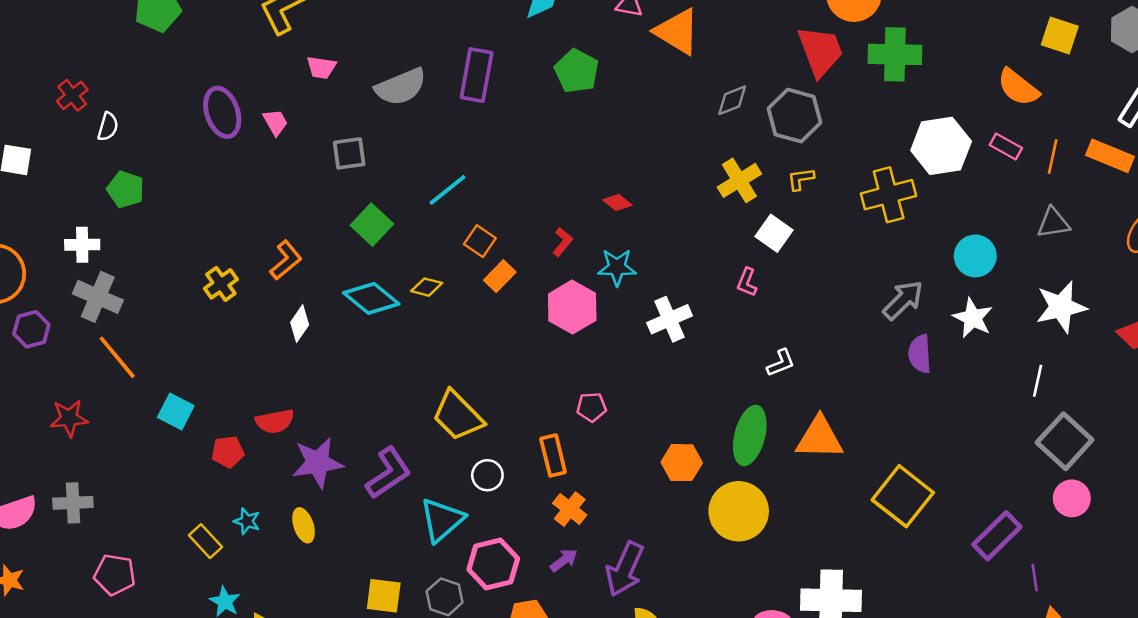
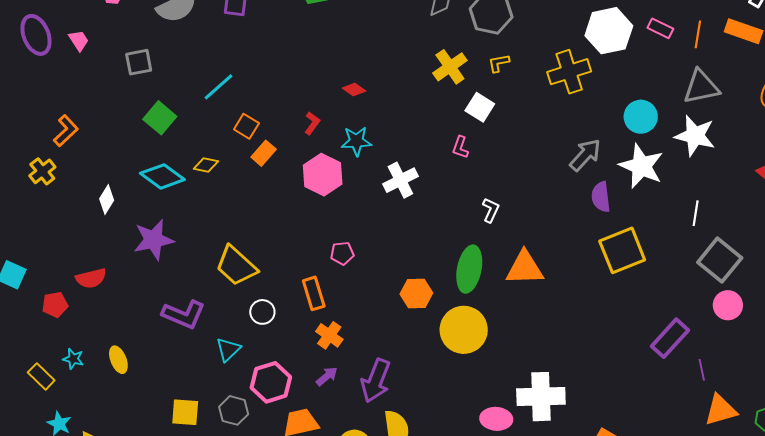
gray triangle: (1053, 223) -> (701, 87), size x1.4
orange L-shape: (286, 260) -> (66, 131), moved
white star: (1061, 307) -> (695, 136), moved, turned 30
white star: (973, 318) -> (641, 166), size x1.4
white L-shape: (781, 363) -> (491, 210), turned -40
purple star: (318, 463) -> (154, 240), moved
purple L-shape: (388, 473) -> (184, 314), turned 60
yellow square: (903, 496) -> (622, 250), moved, turned 33
cyan triangle: (442, 520) -> (228, 350), size x0.7

